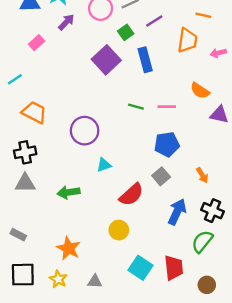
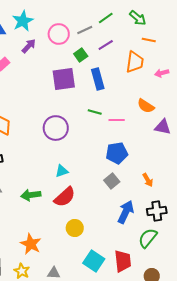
purple square: (106, 60) -> (64, 79), turned 35
green line: (136, 107) -> (95, 112), moved
purple circle: (85, 131) -> (56, 128), moved
red semicircle: (131, 195) -> (65, 197), moved
black cross: (213, 211) -> (157, 211), turned -30

